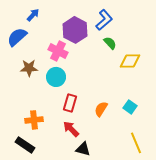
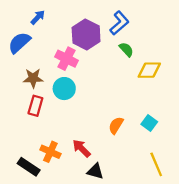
red rectangle: (70, 103) -> (35, 106), moved
orange cross: (34, 120) -> (50, 152), moved, turned 30

